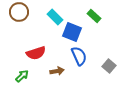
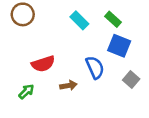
cyan rectangle: (55, 17) -> (79, 20), moved
blue square: (72, 32) -> (119, 46), moved

